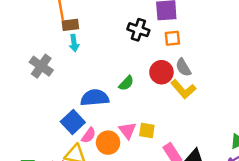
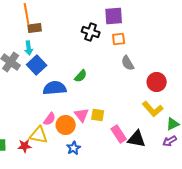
cyan arrow: (74, 43) -> (29, 48), moved
red circle: (161, 72) -> (157, 82), moved
yellow L-shape: (183, 89) -> (153, 109), moved
blue square: (73, 122) -> (37, 65), moved

